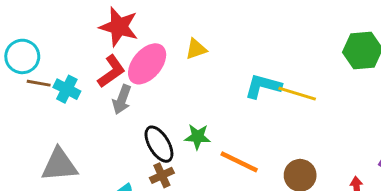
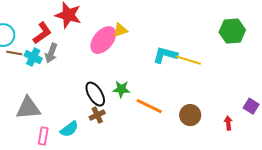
pink ellipse: (147, 64) -> (103, 40), moved
red L-shape: (111, 71) -> (42, 33), moved
gray arrow: (122, 100) -> (51, 53), moved

